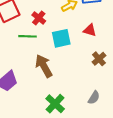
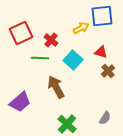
cyan square: (61, 38) -> (73, 60), turned -36
brown cross: (99, 59) -> (108, 71), moved

